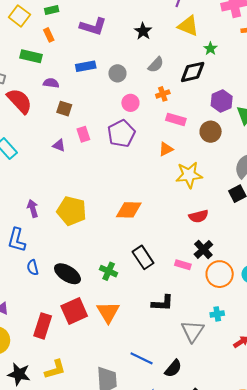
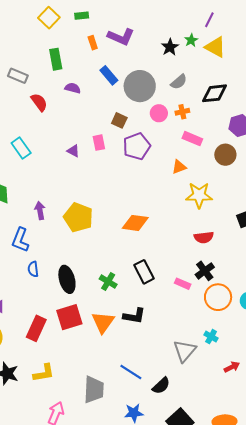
orange rectangle: (49, 35) -> (93, 43), moved
green star: (210, 49) -> (191, 40), moved
green rectangle: (31, 56) -> (56, 59), turned 60
blue rectangle: (86, 66) -> (109, 75), turned 54
gray circle: (117, 73) -> (140, 86), size x1.8
red semicircle: (19, 101) -> (39, 102), size x0.7
pink circle: (130, 103) -> (159, 113), moved
brown square: (64, 109) -> (119, 120), moved
black ellipse: (67, 274) -> (67, 279), turned 36
black L-shape: (163, 303) -> (134, 316), moved
cyan cross: (217, 314) -> (211, 337), turned 32

